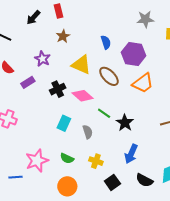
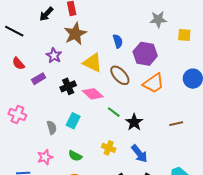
brown star: (63, 36) -> (75, 34), size x1.6
gray semicircle: (88, 132) -> (52, 128), moved
blue arrow: (131, 154) -> (139, 154), turned -66
pink star: (37, 161) -> (45, 157), size x0.7
yellow cross: (96, 161) -> (109, 148), moved

